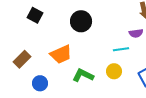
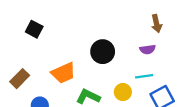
black circle: (81, 21) -> (103, 52), moved
cyan line: (121, 49) -> (144, 76), moved

